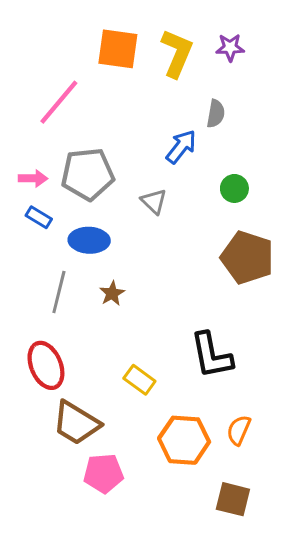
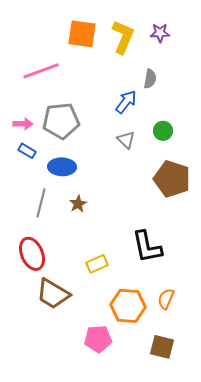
pink line: (59, 102) -> (41, 71), turned 30
gray triangle: (154, 201) -> (126, 140), moved
yellow rectangle: (139, 380) -> (97, 264), turned -60
pink pentagon: (103, 473) -> (98, 339), moved

